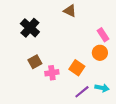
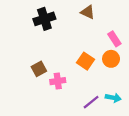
brown triangle: (70, 11) -> (88, 12), moved
black cross: (30, 28) -> (44, 19), moved, turned 30
orange square: (77, 68) -> (85, 61), moved

